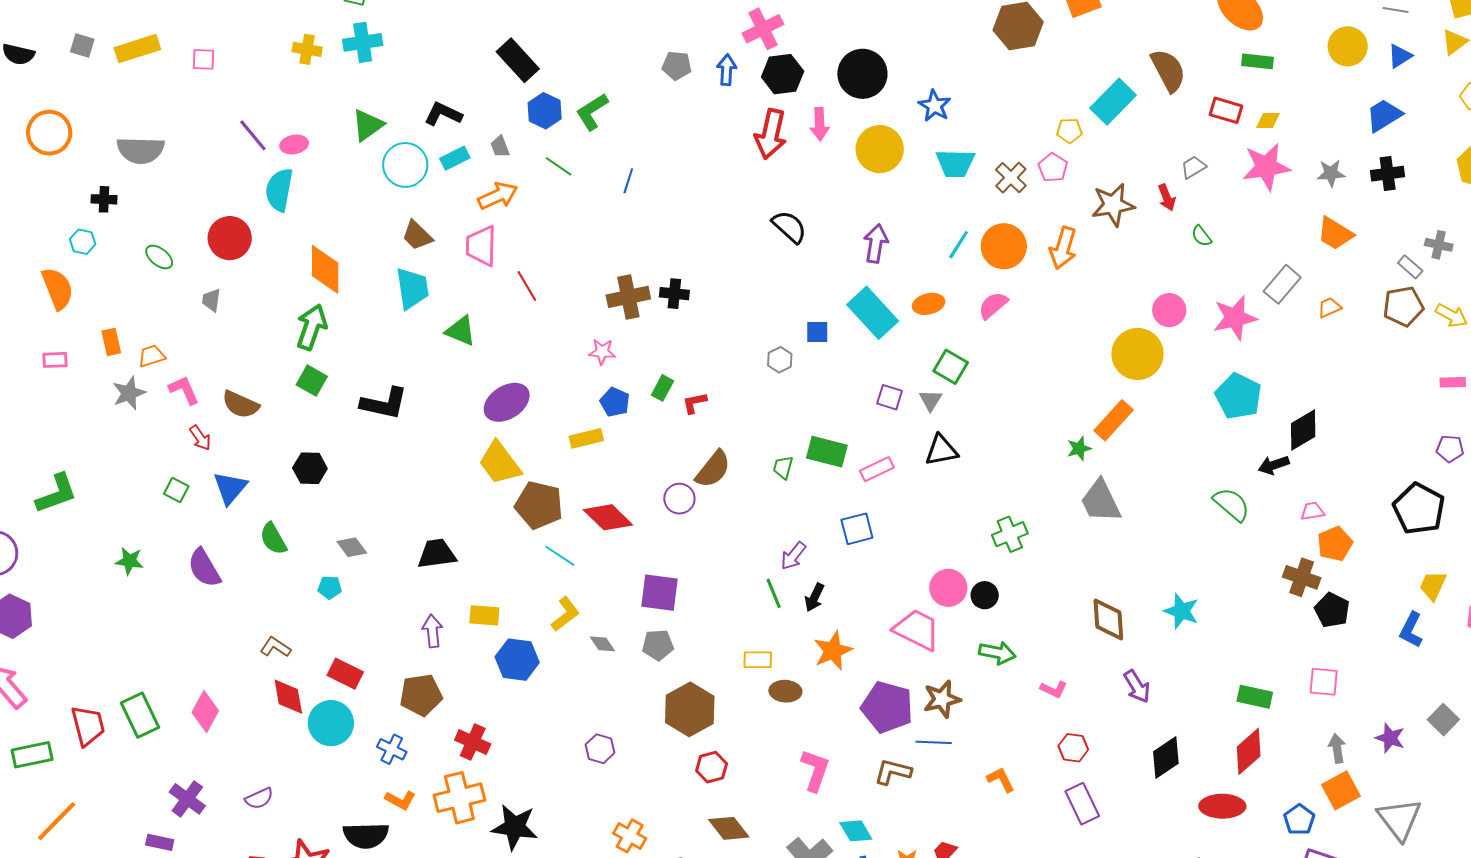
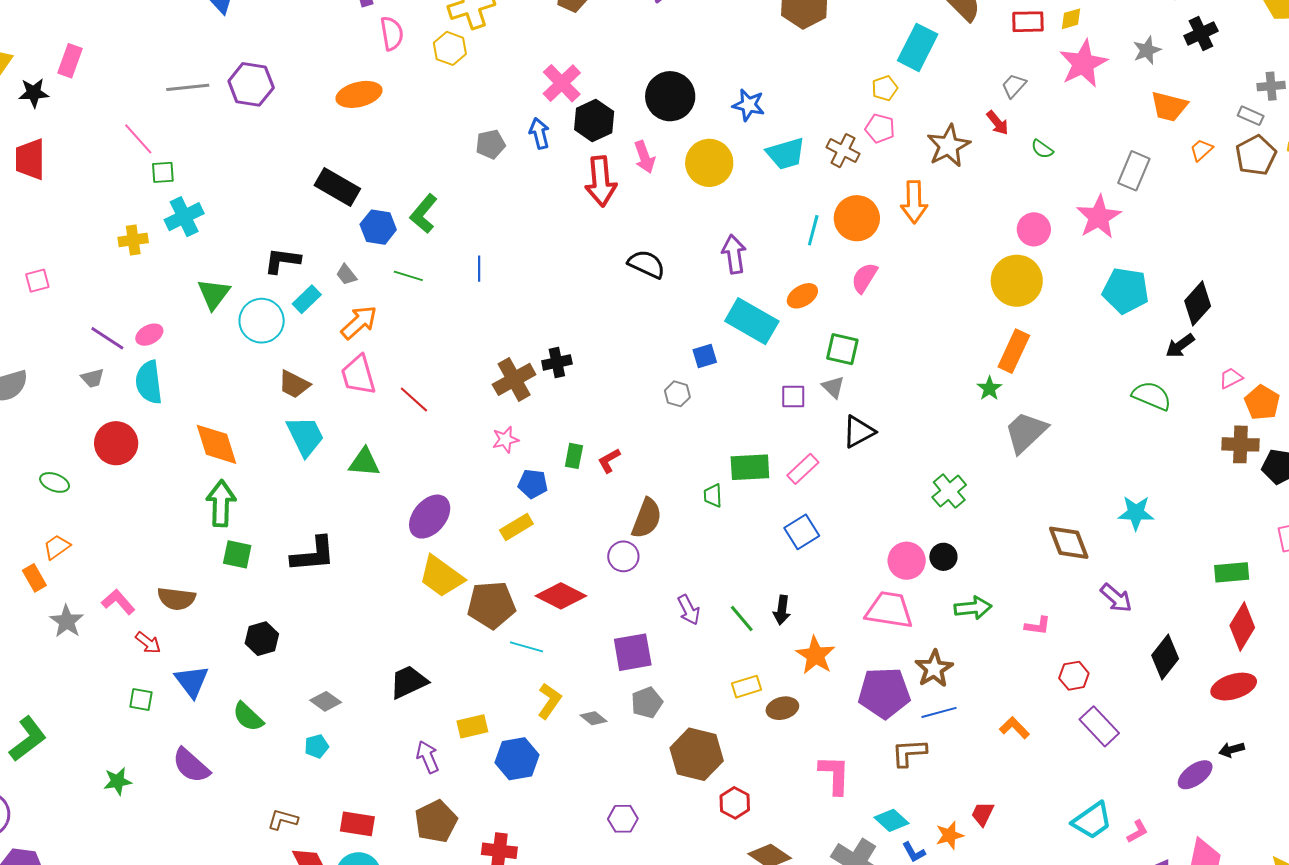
gray trapezoid: (211, 300) -> (93, 378), moved, turned -95
orange trapezoid: (1329, 307) -> (1201, 150), moved
orange trapezoid: (152, 356) -> (57, 547), moved
gray trapezoid: (1101, 501) -> (1026, 432), turned 90
purple arrow: (793, 556) -> (689, 610), moved, turned -48

